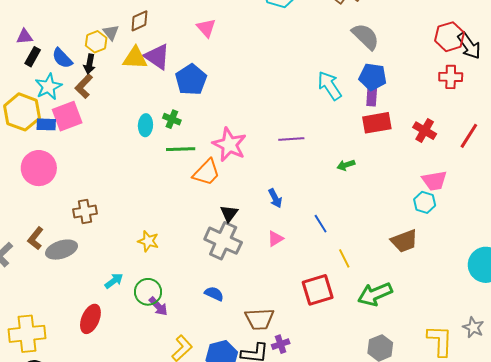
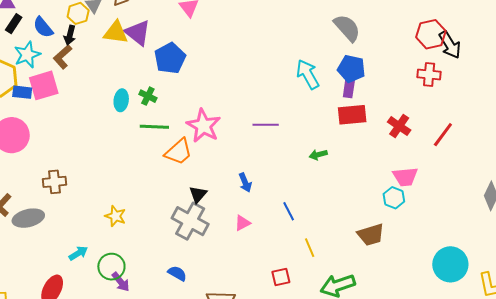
red square: (318, 290) -> (281, 277), size x0.6

